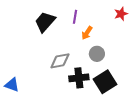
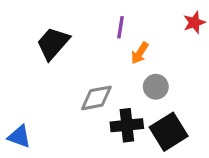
black trapezoid: (45, 22) -> (53, 43), moved

